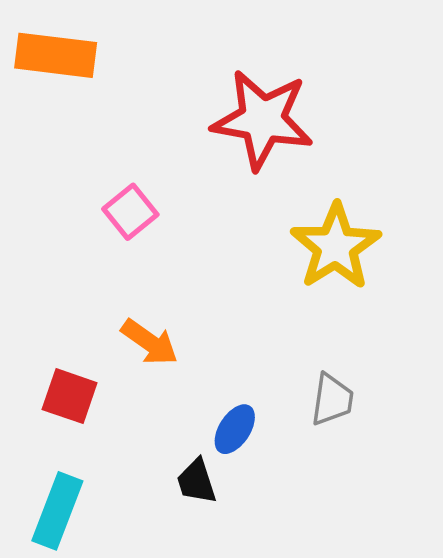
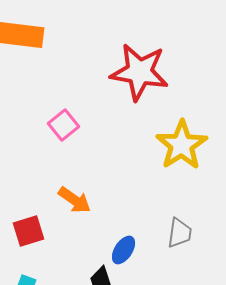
red square: (70, 396) -> (29, 231), turned -36

